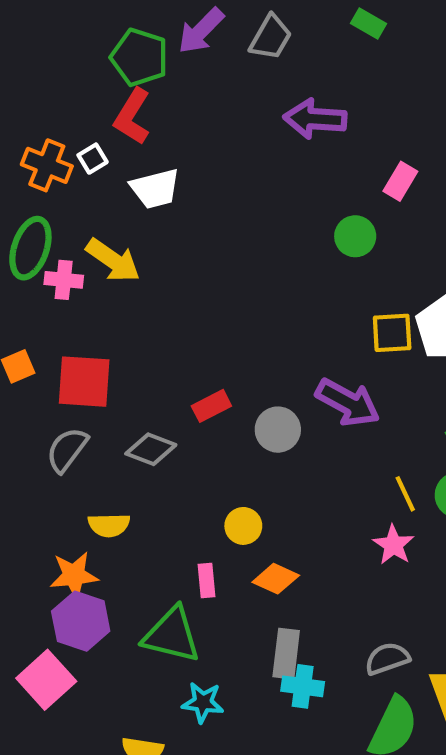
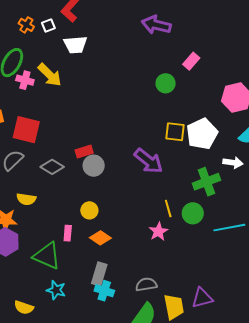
orange cross: (47, 165) -> (26, 25), size x0.7
gray circle: (278, 430) -> (94, 166), moved

